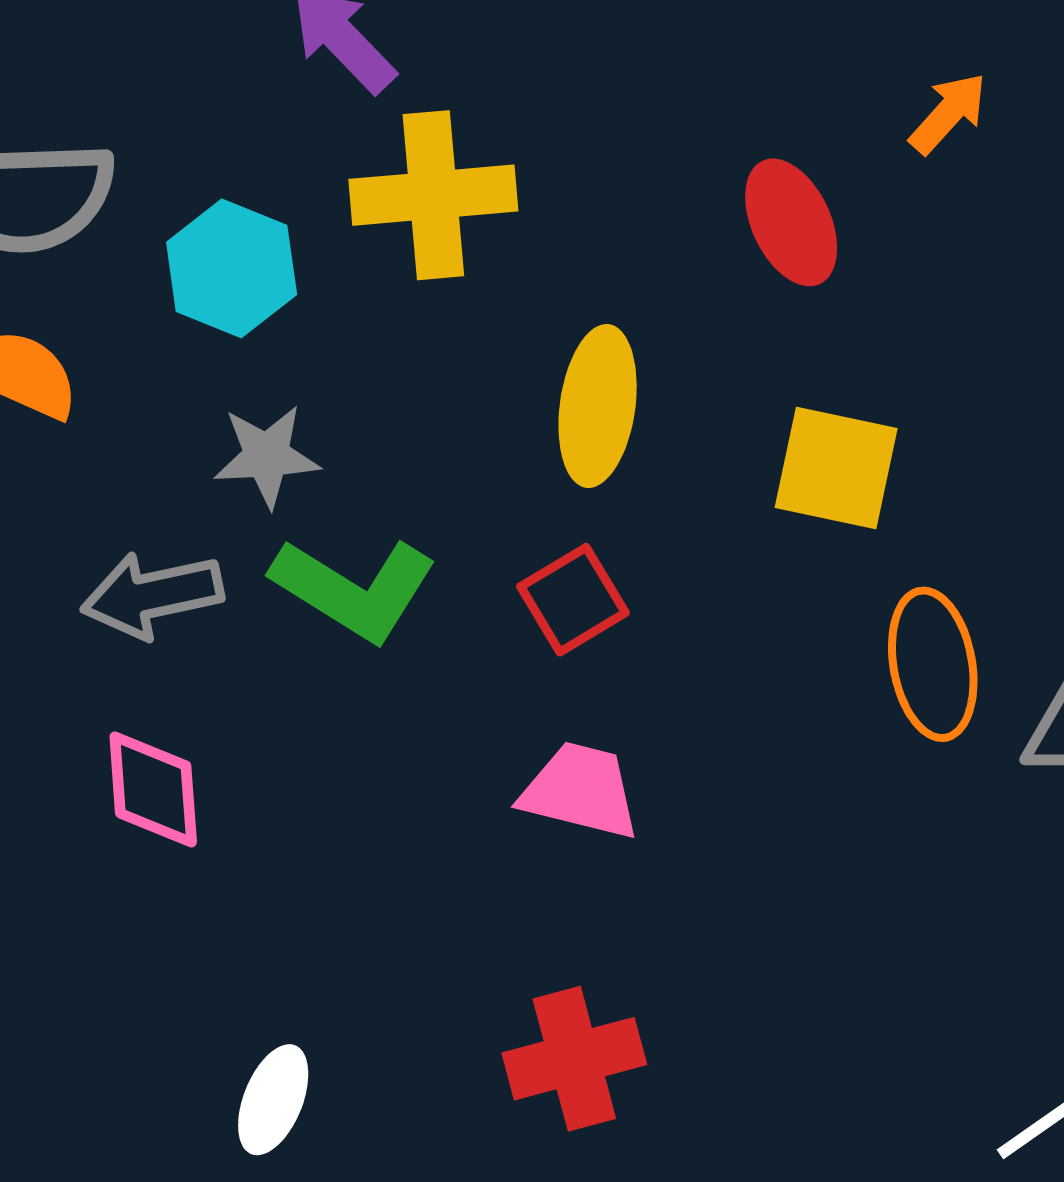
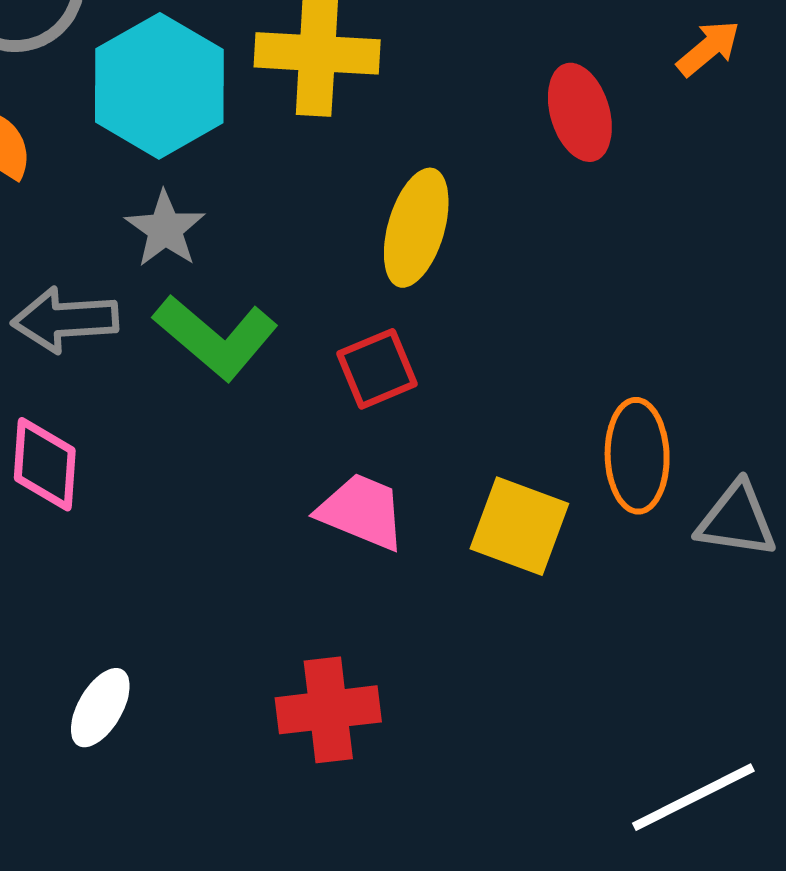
cyan hexagon: (232, 268) -> (159, 86), size x1.4
gray star: (267, 456) -> (165, 229), turned 30
yellow square: (836, 468) -> (519, 526), moved

